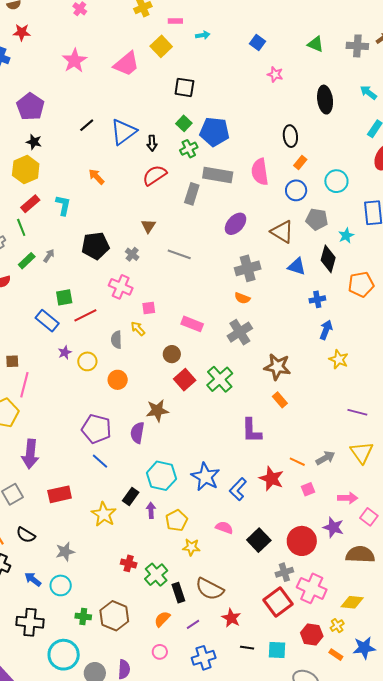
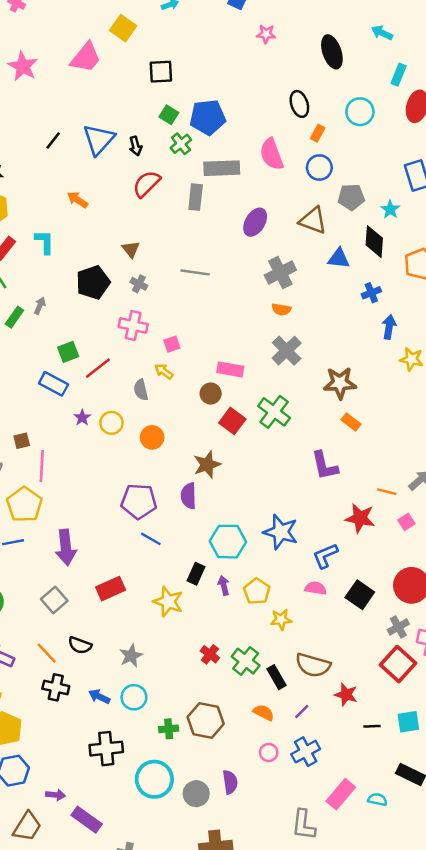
cyan circle: (336, 181) -> (360, 112), moved
brown triangle: (148, 226) -> (131, 249), moved
pink rectangle: (192, 324) -> (230, 369), moved
blue L-shape: (238, 489) -> (325, 556), moved, turned 35
red cross: (129, 563) -> (210, 654), turned 35
orange semicircle: (162, 619) -> (264, 713), turned 84
blue cross: (204, 658) -> (306, 752), moved

